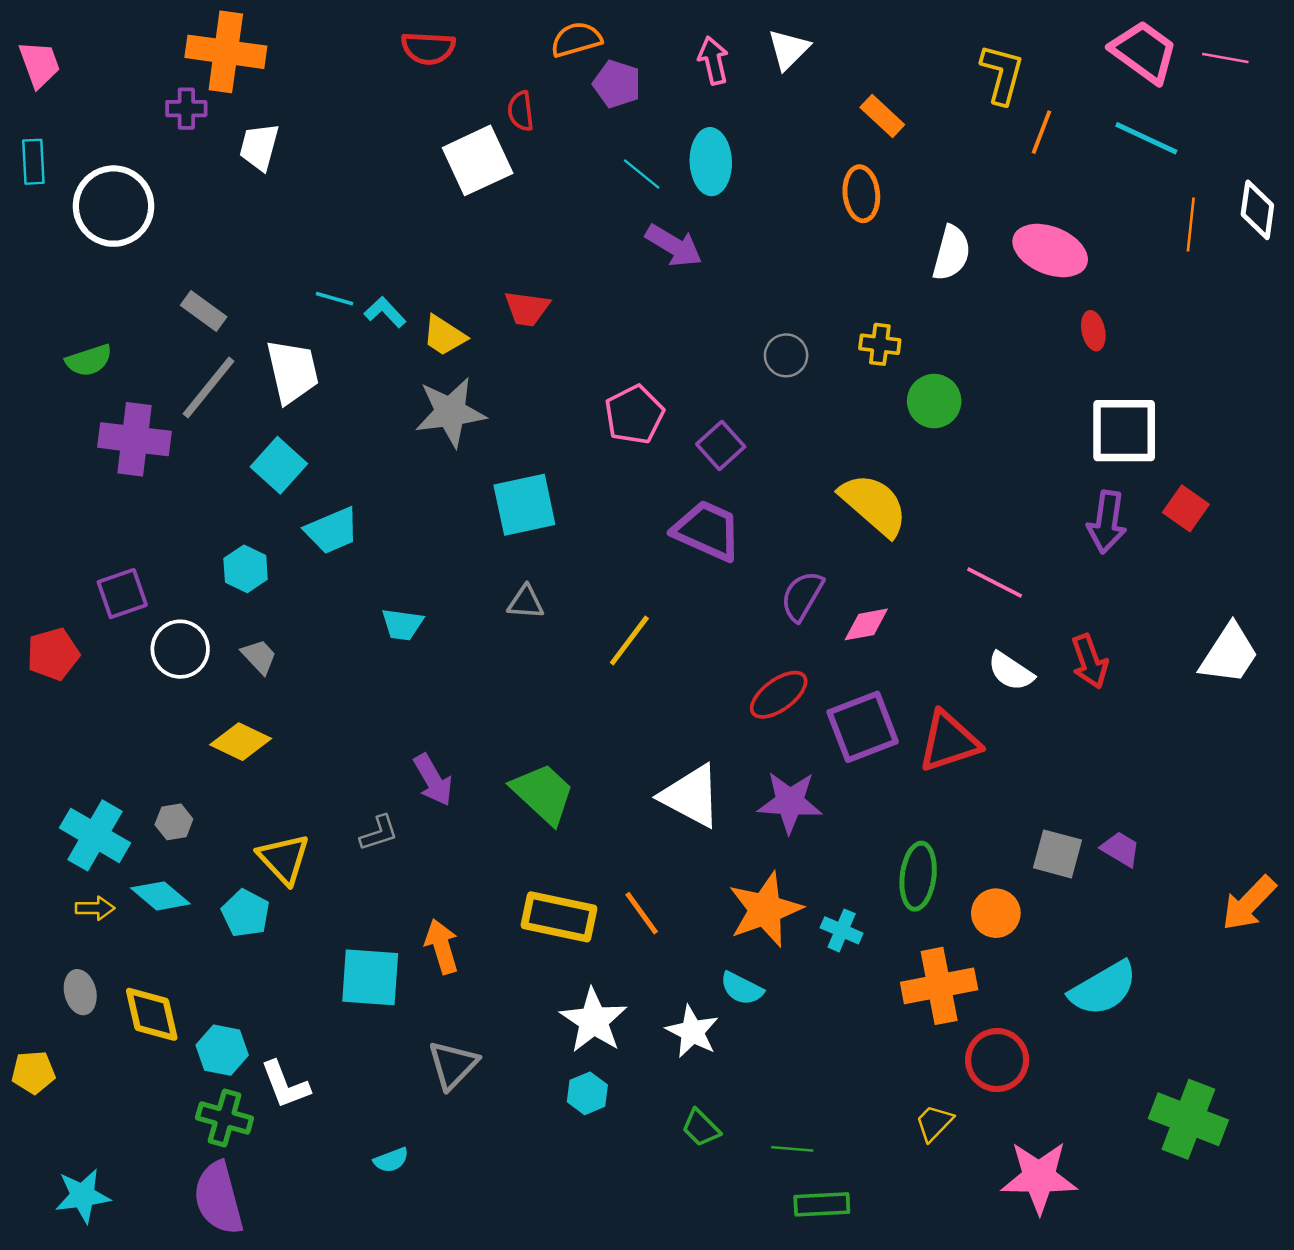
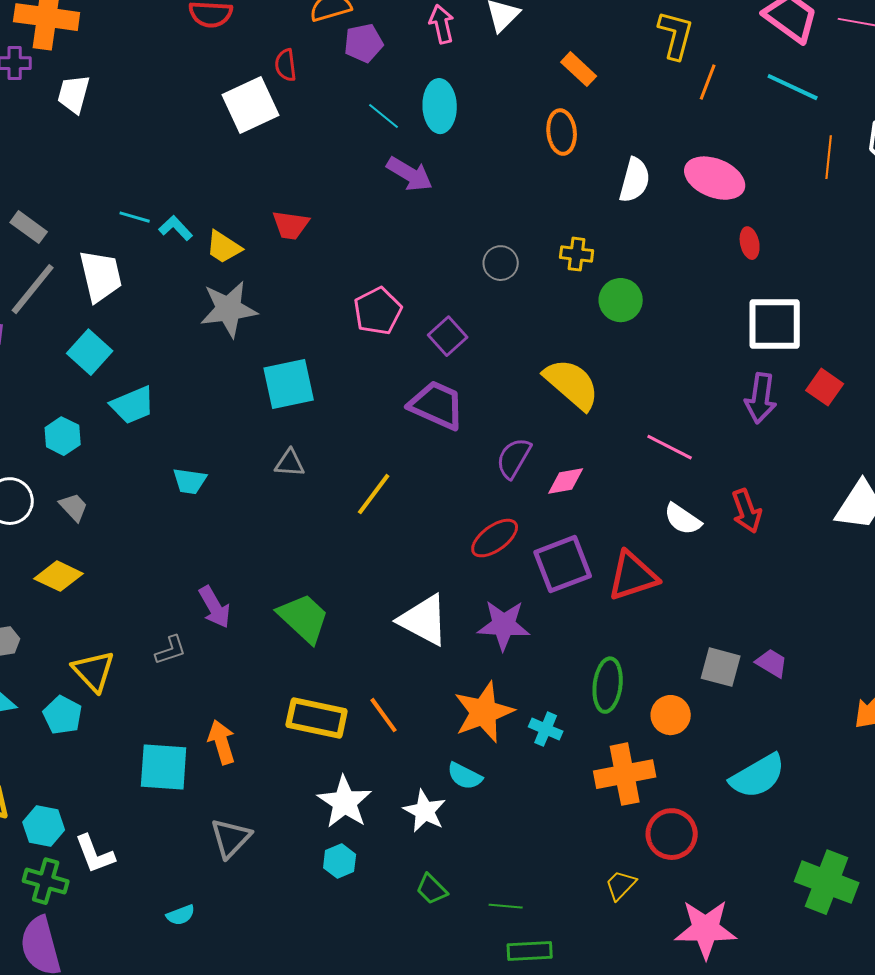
purple pentagon: (617, 84) -> (364, 43), turned -30

